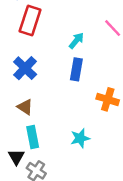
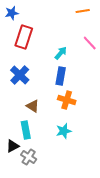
orange cross: (108, 99) -> (67, 100), moved
brown triangle: (25, 107) -> (33, 106), moved
black triangle: (16, 157) -> (13, 146), turned 32

